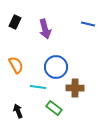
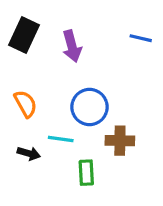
black rectangle: (15, 22) -> (24, 35), size x1.5
green rectangle: (54, 108) -> (86, 173), turned 49
black arrow: (18, 111) -> (29, 153), moved, turned 128

